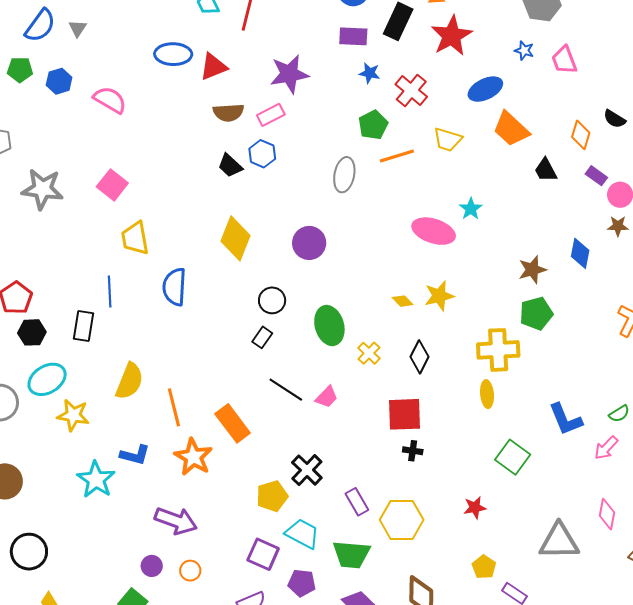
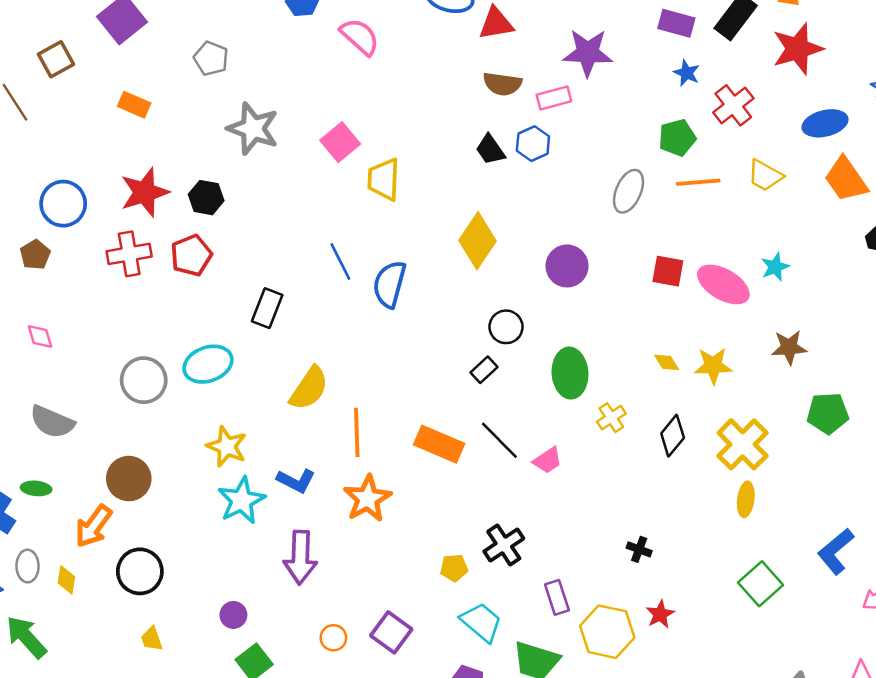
yellow trapezoid: (135, 238) -> (384, 179), moved
brown star: (532, 270) -> (789, 347), moved
blue line: (110, 292) -> (340, 261), moved, turned -36
black hexagon: (32, 332) -> (206, 198), moved
yellow cross: (498, 350) -> (743, 444), moved, turned 36
red square: (404, 414) -> (668, 271), moved, size x0.7
yellow star: (73, 415) -> (227, 446), moved
blue L-shape: (565, 419) -> (836, 551), turned 60
orange rectangle: (233, 423) -> (439, 444), moved, turned -42
yellow pentagon: (272, 496) -> (454, 568), size x0.7
red star: (475, 508) -> (660, 614), moved, turned -30
purple arrow: (176, 521) -> (300, 557), moved, turned 60
purple square: (263, 554) -> (391, 632), moved
purple circle: (152, 566) -> (233, 615), moved

